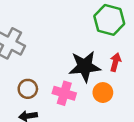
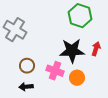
green hexagon: (109, 20) -> (80, 16), moved
orange circle: (103, 93) -> (77, 78), moved

